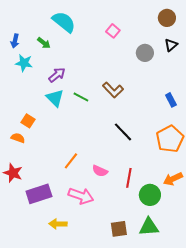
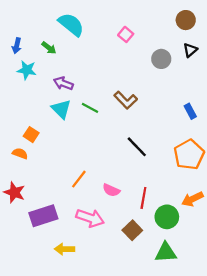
purple arrow: (57, 75) -> (63, 83), turned -120
brown square: (119, 229) -> (132, 230), moved, turned -36

